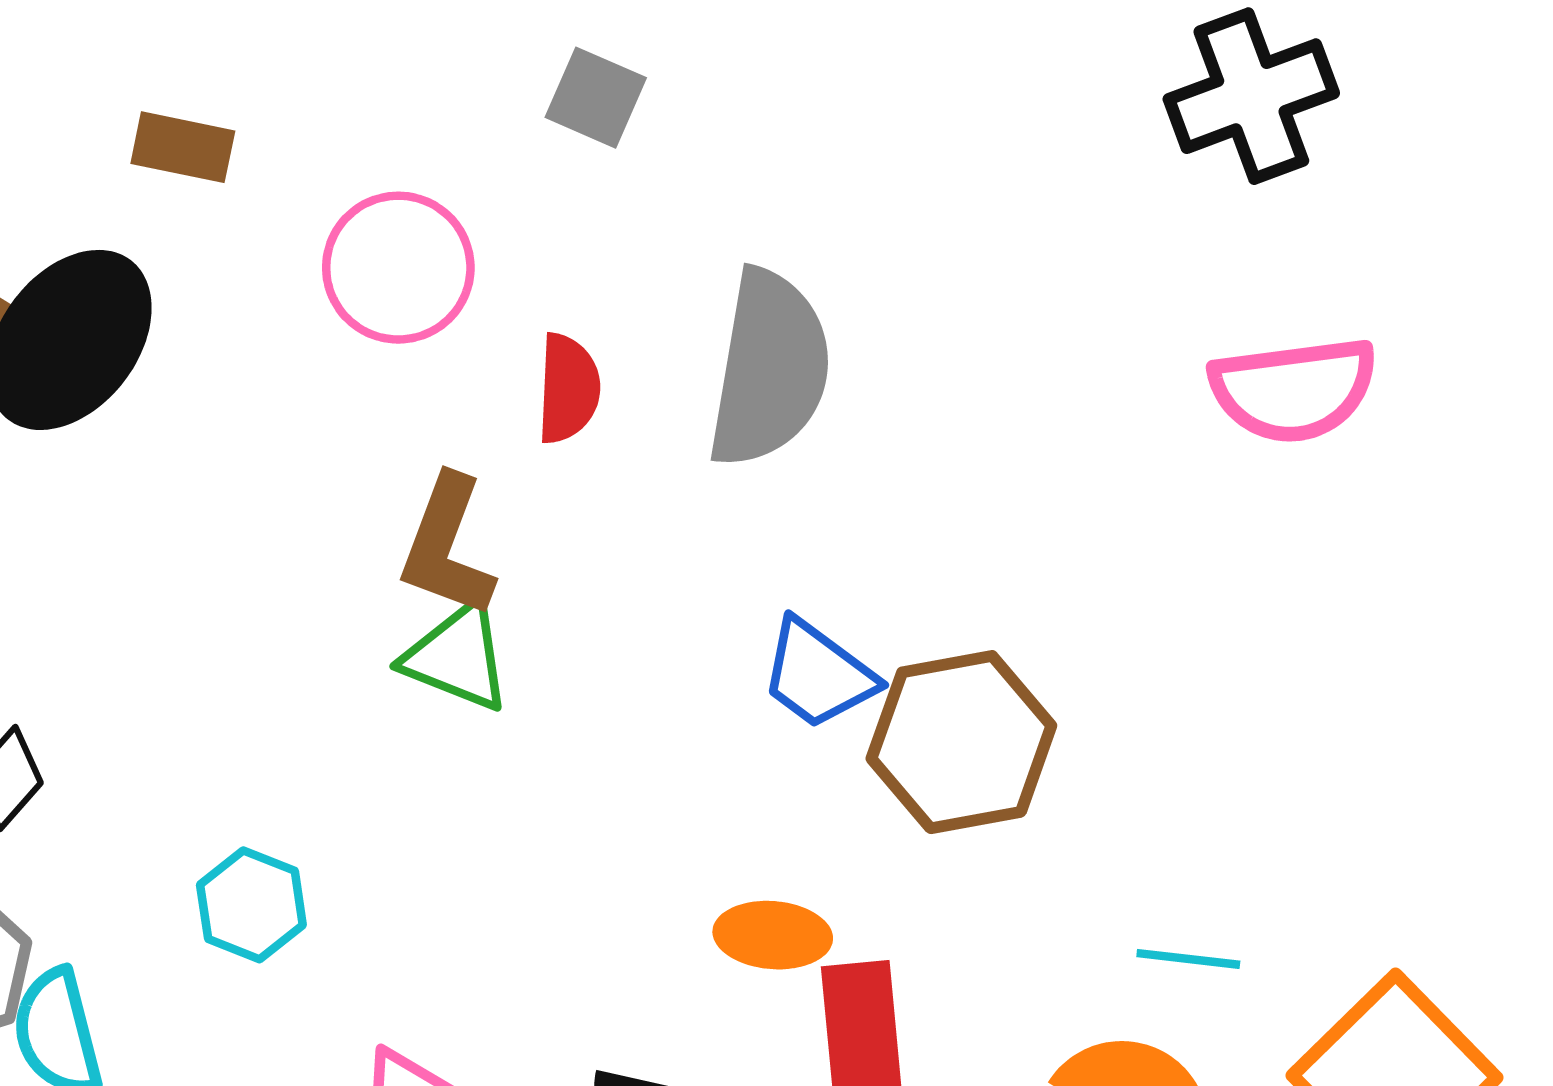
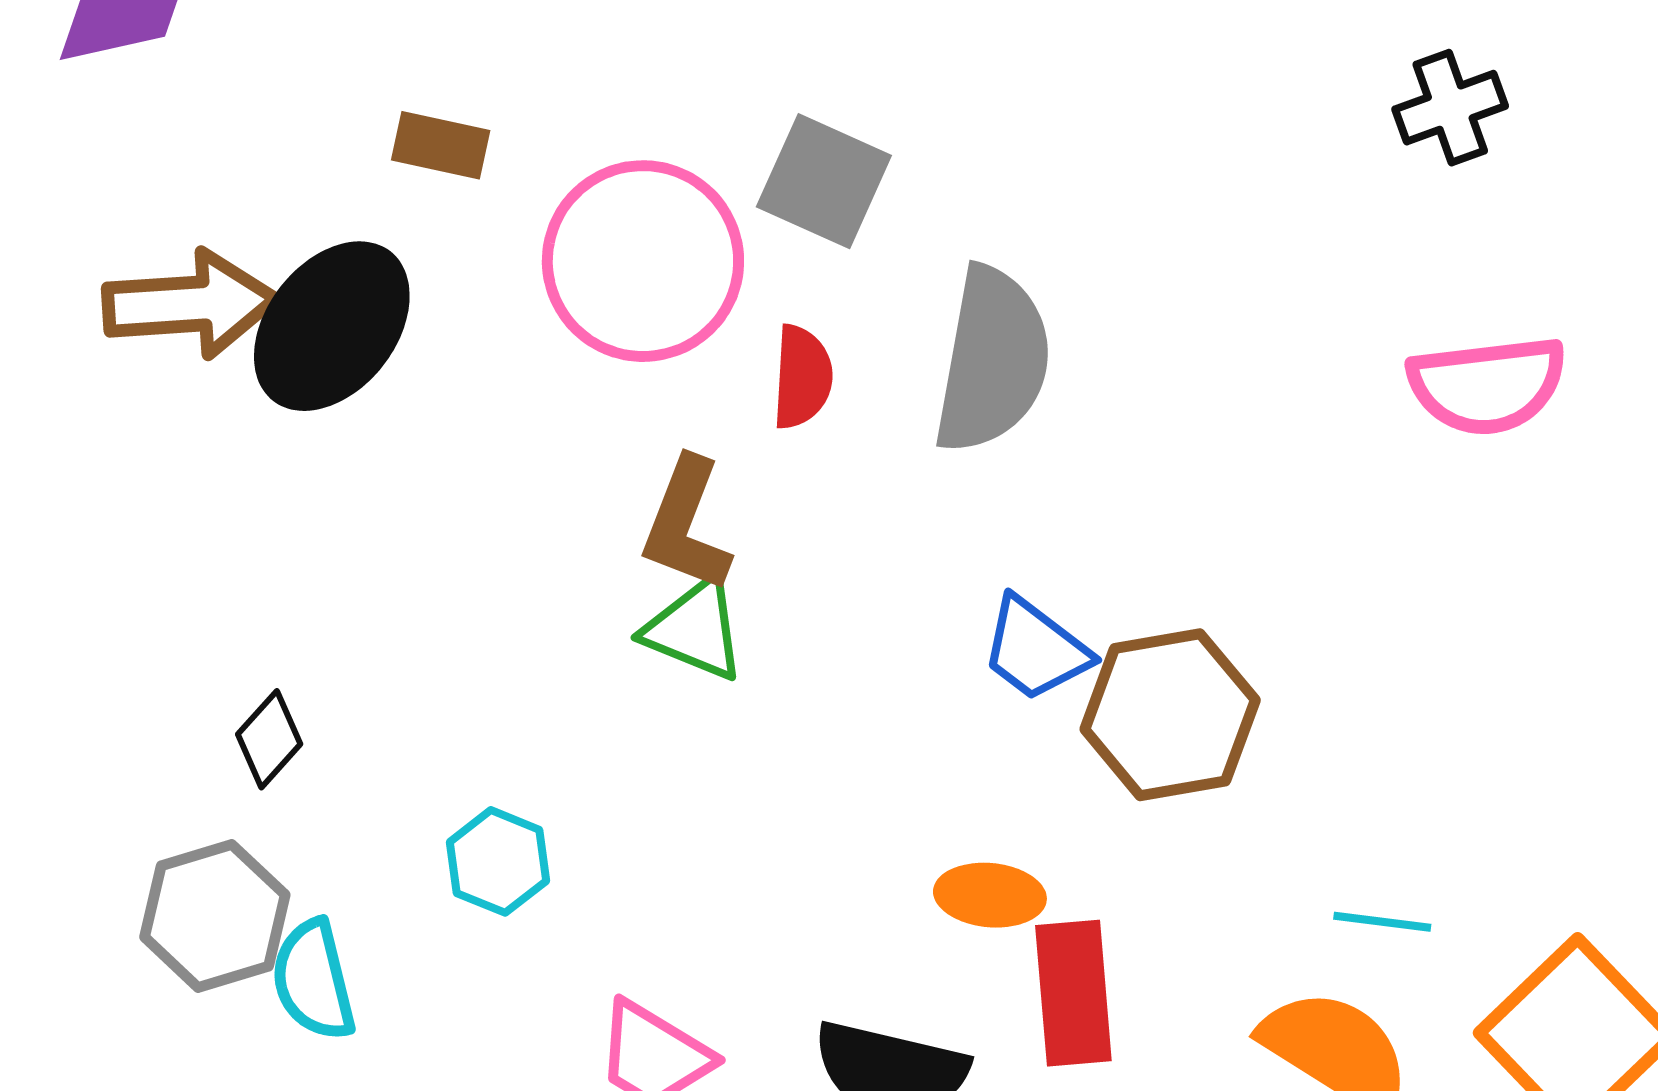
black cross: (1251, 96) -> (1450, 108), size x0.7
gray square: (596, 98) -> (824, 181), moved, size x1.4
pink circle: (398, 268) -> (643, 261), size x1.4

